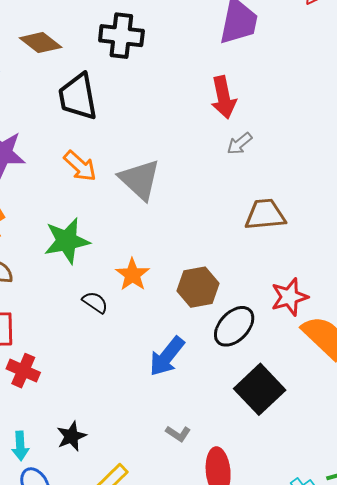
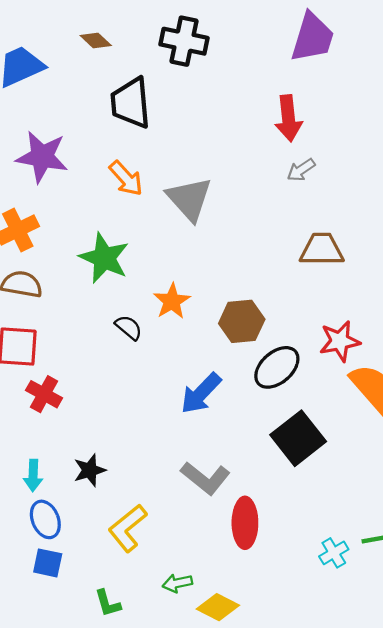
brown diamond: (41, 43) -> (96, 40), size x0.7
green star: (67, 241) -> (104, 258), turned 30
gray L-shape: (178, 434) -> (205, 478), size x1.8

